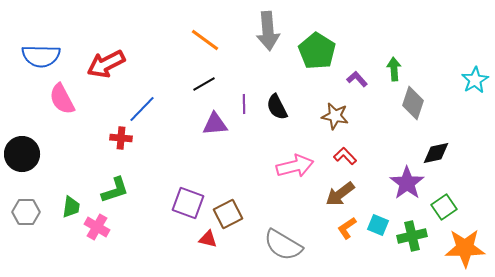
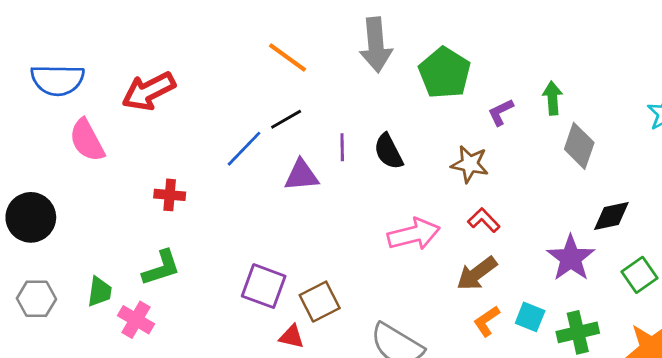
purple L-shape: (357, 79) -> (501, 112), turned -75
blue line: (142, 109) -> (244, 149), moved
green square: (444, 207) -> (639, 275), moved

